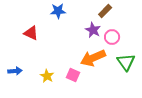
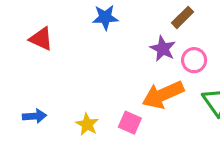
red triangle: (31, 33) -> (41, 39), moved

